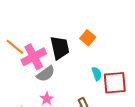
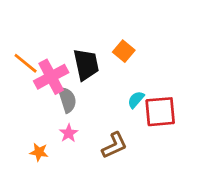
gray semicircle: (46, 74) -> (67, 100), turned -72
cyan semicircle: (97, 74) -> (136, 100), turned -120

